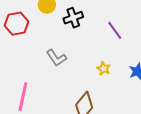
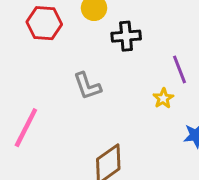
yellow star: (104, 69) -> (163, 98), moved

